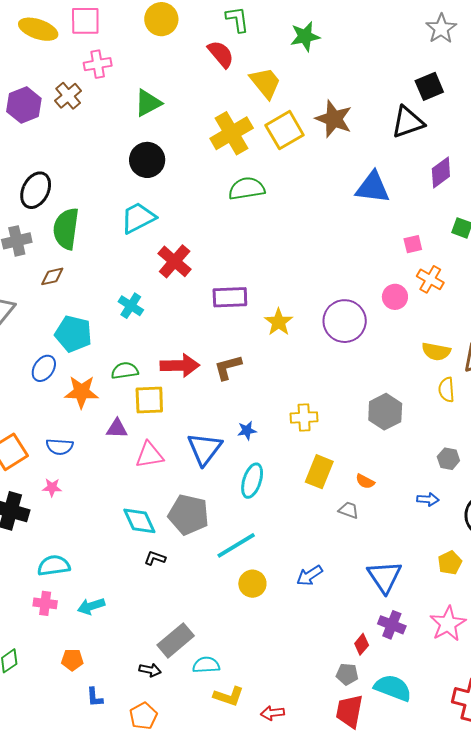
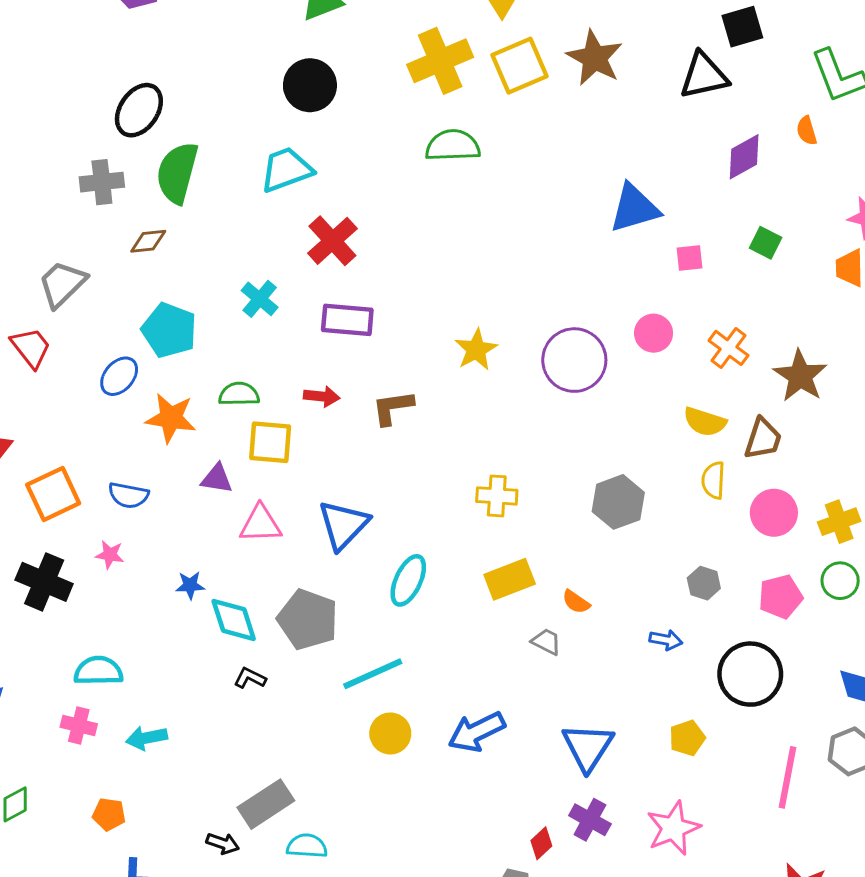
blue triangle: (373, 187) -> (634, 208), moved, turned -30
orange cross: (430, 279) -> (729, 348), moved
purple rectangle: (230, 297) -> (347, 320), moved
red arrow: (180, 365) -> (322, 396), size x0.6
blue star: (247, 431) -> (190, 585), moved
yellow rectangle: (319, 472) -> (510, 579), turned 40
blue arrow: (310, 576) -> (477, 732), size x1.4

